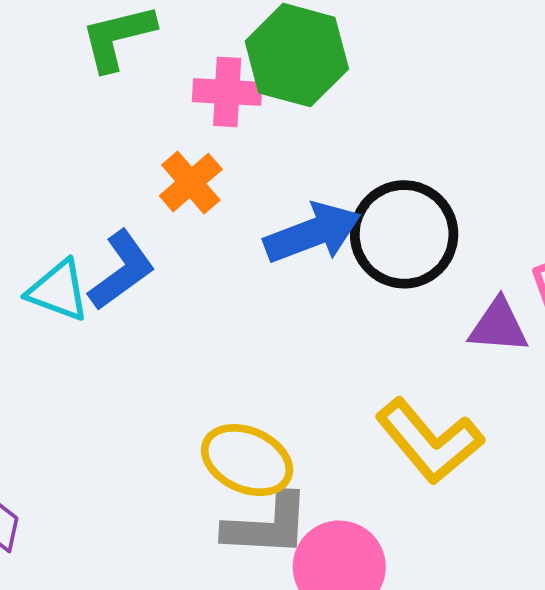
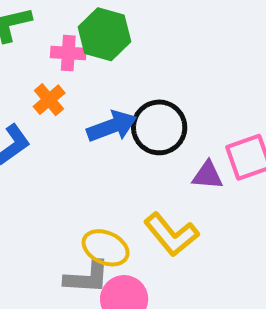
yellow ellipse: (247, 460) -> (106, 248), moved

